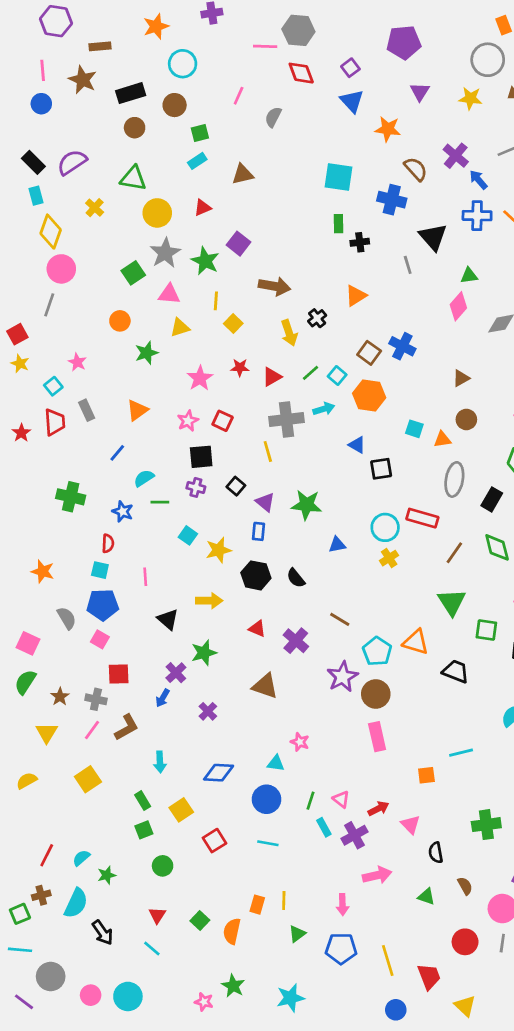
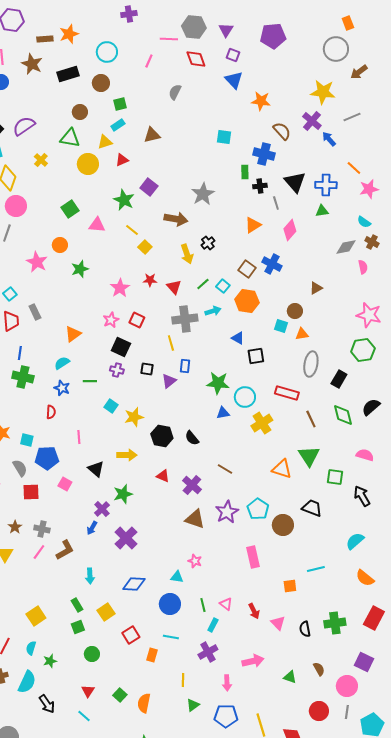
orange star: (156, 26) -> (69, 34), moved
purple square: (350, 68) -> (233, 55), turned -32
purple triangle: (420, 92) -> (226, 30), moved
pink line: (239, 96) -> (149, 61), moved
yellow star: (470, 98) -> (323, 92), moved, size x1.4
brown circle: (135, 128) -> (80, 112), moved
cyan square: (338, 177) -> (224, 137), size x0.7
blue cross: (477, 216) -> (326, 185), moved
green rectangle: (338, 224) -> (245, 172), moved
black cross: (360, 242) -> (260, 186), moved
gray star: (165, 253) -> (203, 194), moved
orange triangle: (356, 296) -> (253, 225), moved
yellow line: (216, 301) -> (132, 230), turned -56
pink diamond: (458, 306) -> (290, 230), moved
yellow triangle: (180, 328) -> (105, 142), moved
pink star: (77, 362) -> (37, 262), moved, size x1.5
red triangle: (272, 377) -> (174, 287), turned -42
orange triangle: (137, 410) -> (73, 334), moved
brown circle: (466, 419) -> (295, 311), moved
blue line: (117, 453) -> (20, 353), moved, turned -32
black square: (201, 457) -> (121, 347), turned 30
cyan semicircle: (144, 478) -> (62, 363), moved
black square: (236, 486) -> (147, 369), turned -32
purple triangle: (265, 502) -> (169, 381), turned 42
green star: (306, 505) -> (218, 383), moved
cyan circle: (385, 527) -> (245, 397), moved
blue rectangle: (259, 531) -> (185, 366), moved
brown line: (454, 553) -> (311, 419), turned -60
yellow cross: (389, 558) -> (262, 423), size x1.5
cyan square: (100, 570) -> (27, 440), moved
pink square: (100, 639) -> (65, 484), moved
orange triangle: (416, 642) -> (282, 469), moved
cyan pentagon: (377, 651) -> (258, 509), moved
red square: (119, 674) -> (31, 492), moved
brown triangle: (265, 686) -> (195, 519), moved
brown circle: (376, 694) -> (283, 525), moved
purple cross: (208, 711) -> (126, 538), size x1.6
yellow square: (88, 779) -> (36, 616), moved
green line: (310, 801) -> (203, 605), turned -32
red arrow: (378, 809) -> (254, 611), turned 91
cyan rectangle: (324, 827) -> (213, 625), turned 56
purple cross: (354, 835) -> (208, 652), moved
black semicircle: (436, 853) -> (305, 629), moved
cyan semicircle: (81, 858) -> (31, 648), turned -32
orange rectangle: (257, 905) -> (152, 655), moved

